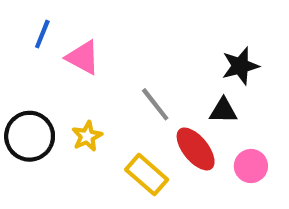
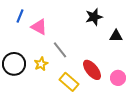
black star: (240, 66) -> (94, 17), moved
gray line: (155, 104) -> (60, 50), moved
black triangle: (223, 111) -> (116, 36), moved

